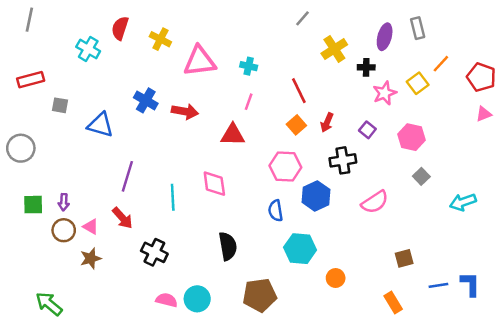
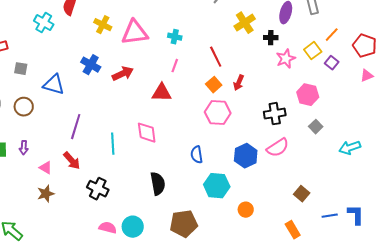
yellow cross: (160, 39) -> (103, 25), moved
red arrow: (185, 111) -> (123, 74), turned -35
purple square: (367, 130) -> (332, 63), moved
black cross: (343, 160) -> (275, 114), moved
pink hexagon: (285, 167) -> (218, 113), moved
blue hexagon: (316, 196) -> (246, 156), moved
brown circle: (64, 230) -> (24, 107), moved
brown square: (404, 258) -> (302, 194), turned -35

